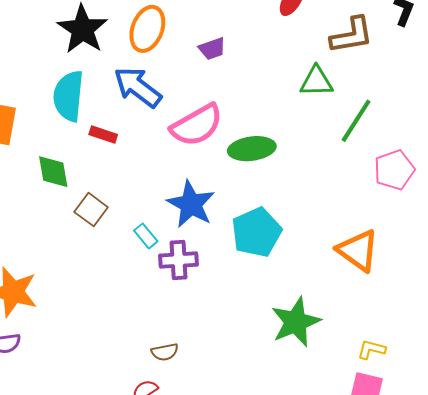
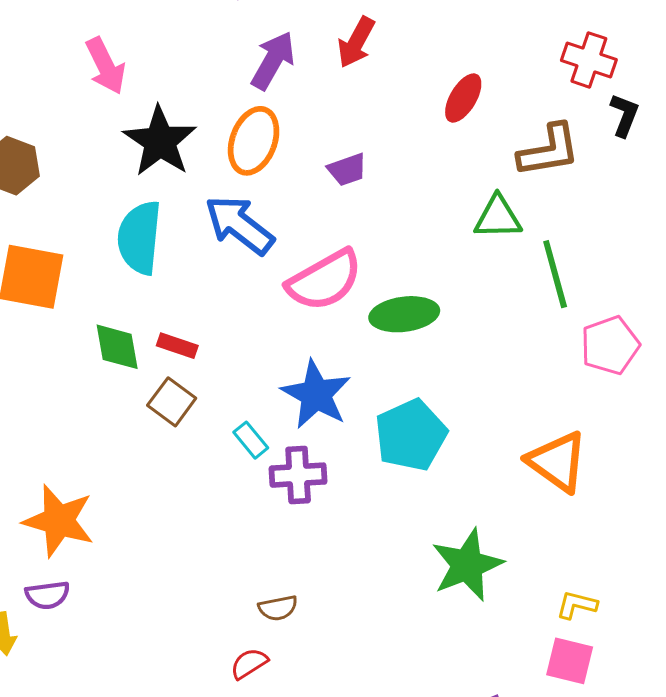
green line: (356, 121) -> (555, 274), turned -48
red rectangle: (103, 135) -> (177, 346), moved

